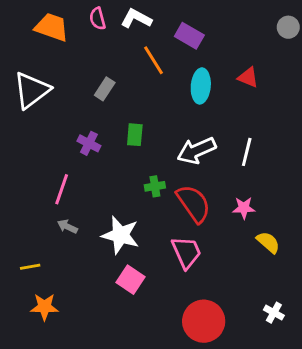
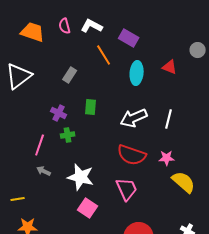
gray circle: (288, 27) -> (198, 50), moved
green cross: (155, 186) -> (68, 135), moved
red semicircle: (194, 204) -> (132, 155), turned 144
yellow semicircle: (268, 242) -> (184, 182), size x1.4

